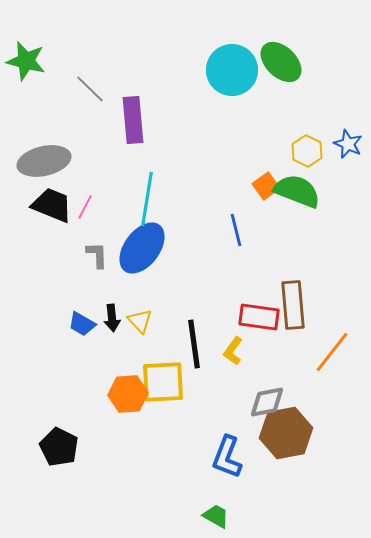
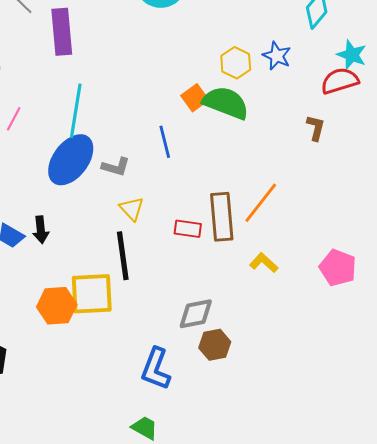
gray L-shape: (97, 255) -> (116, 167), moved, turned 108
red rectangle: (259, 317) -> (188, 229), size x0.7
yellow triangle: (140, 321) -> (132, 209), moved
yellow L-shape: (233, 351) -> (264, 263), moved, turned 96
orange line: (332, 352) -> (261, 203), moved
brown hexagon: (286, 433) -> (215, 345), size x0.6

